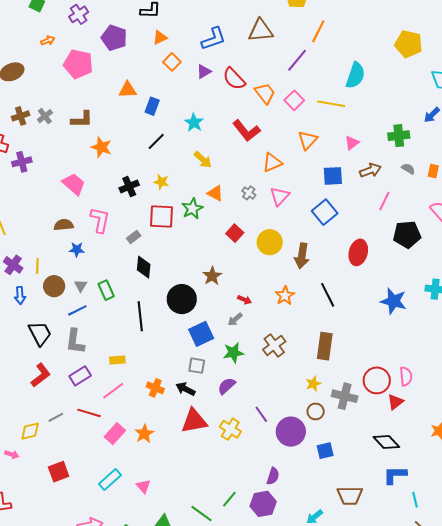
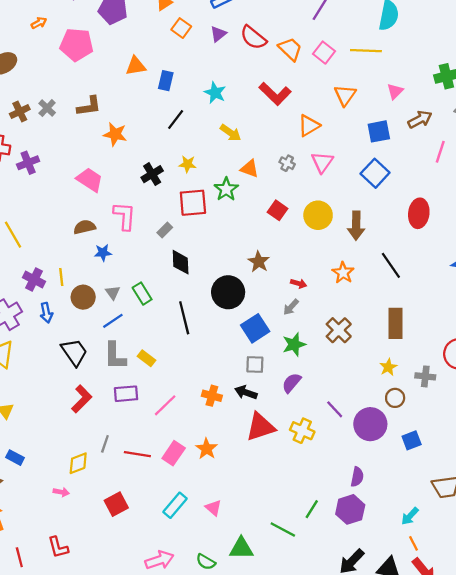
yellow rectangle: (117, 360) -> (147, 358), moved, turned 49
purple rectangle: (80, 376) -> (126, 394), turned 35
gray cross: (345, 396) -> (425, 376), size x0.7
red line: (89, 413) -> (137, 454), moved
gray line: (56, 417) -> (105, 444), turned -35

